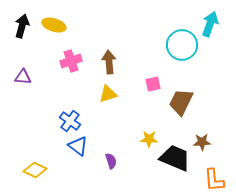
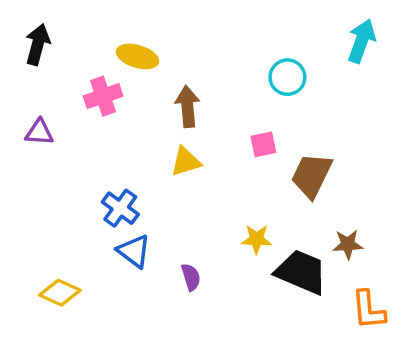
yellow ellipse: (54, 25) -> (138, 56), moved
cyan circle: (182, 45) -> (287, 77), moved, size x0.7
pink cross: (71, 61) -> (103, 96), moved

